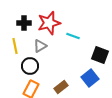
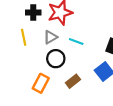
cyan line: (73, 36) -> (76, 41), moved
black circle: (30, 66) -> (56, 59), moved

